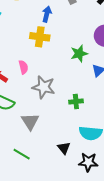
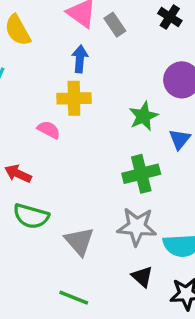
pink semicircle: (23, 67) -> (49, 130), moved, turned -40
gray star: (44, 87) -> (137, 227), moved
green cross: (76, 101) -> (141, 174), moved, size x1.5

